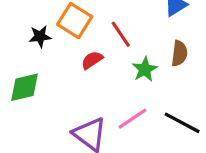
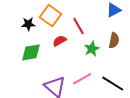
green diamond: (24, 87) -> (31, 52), moved

